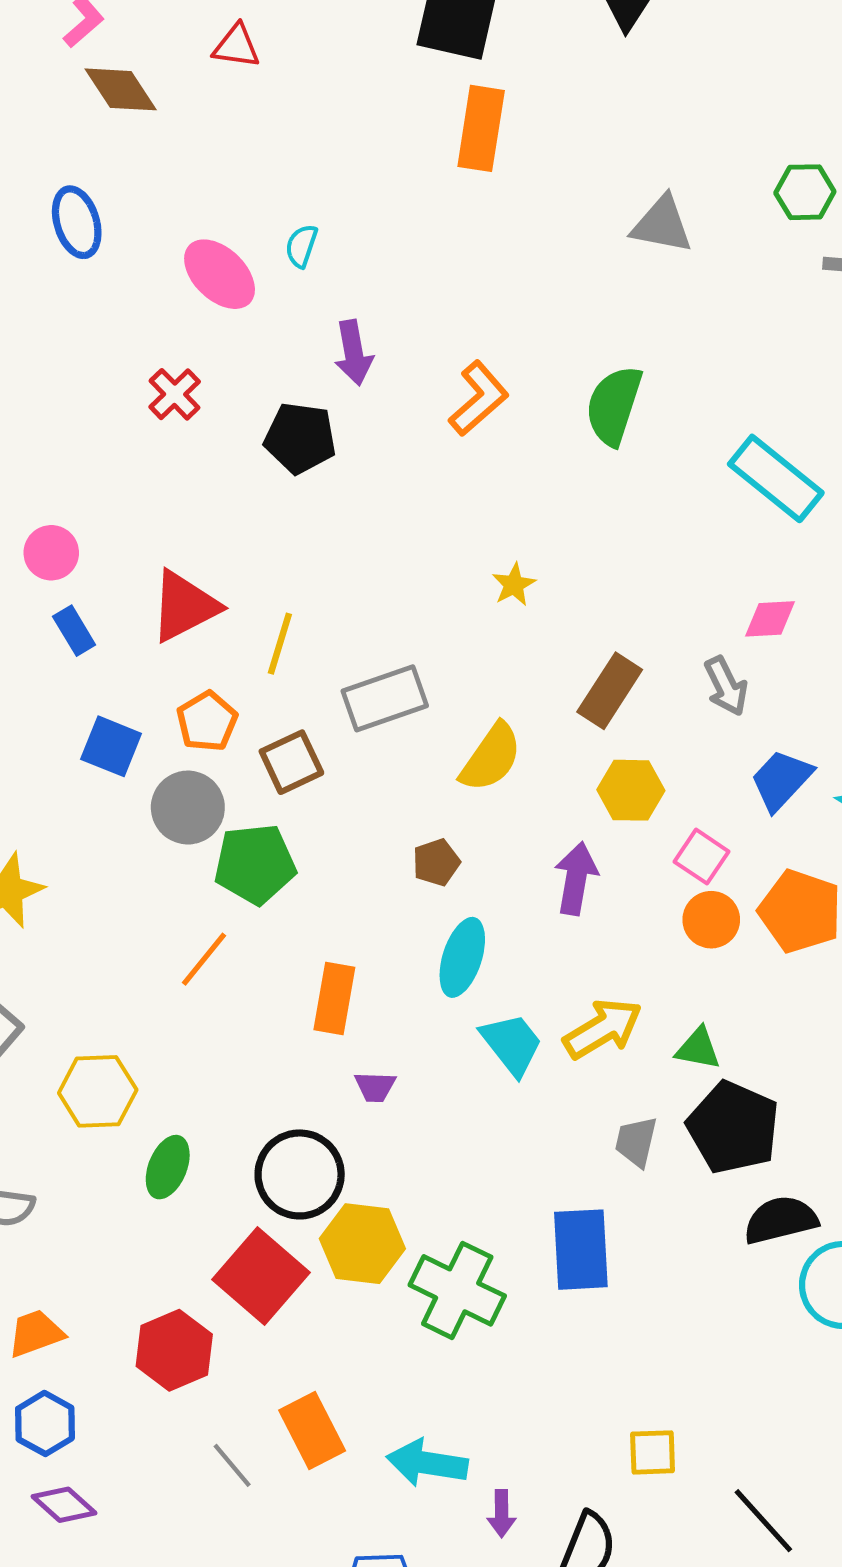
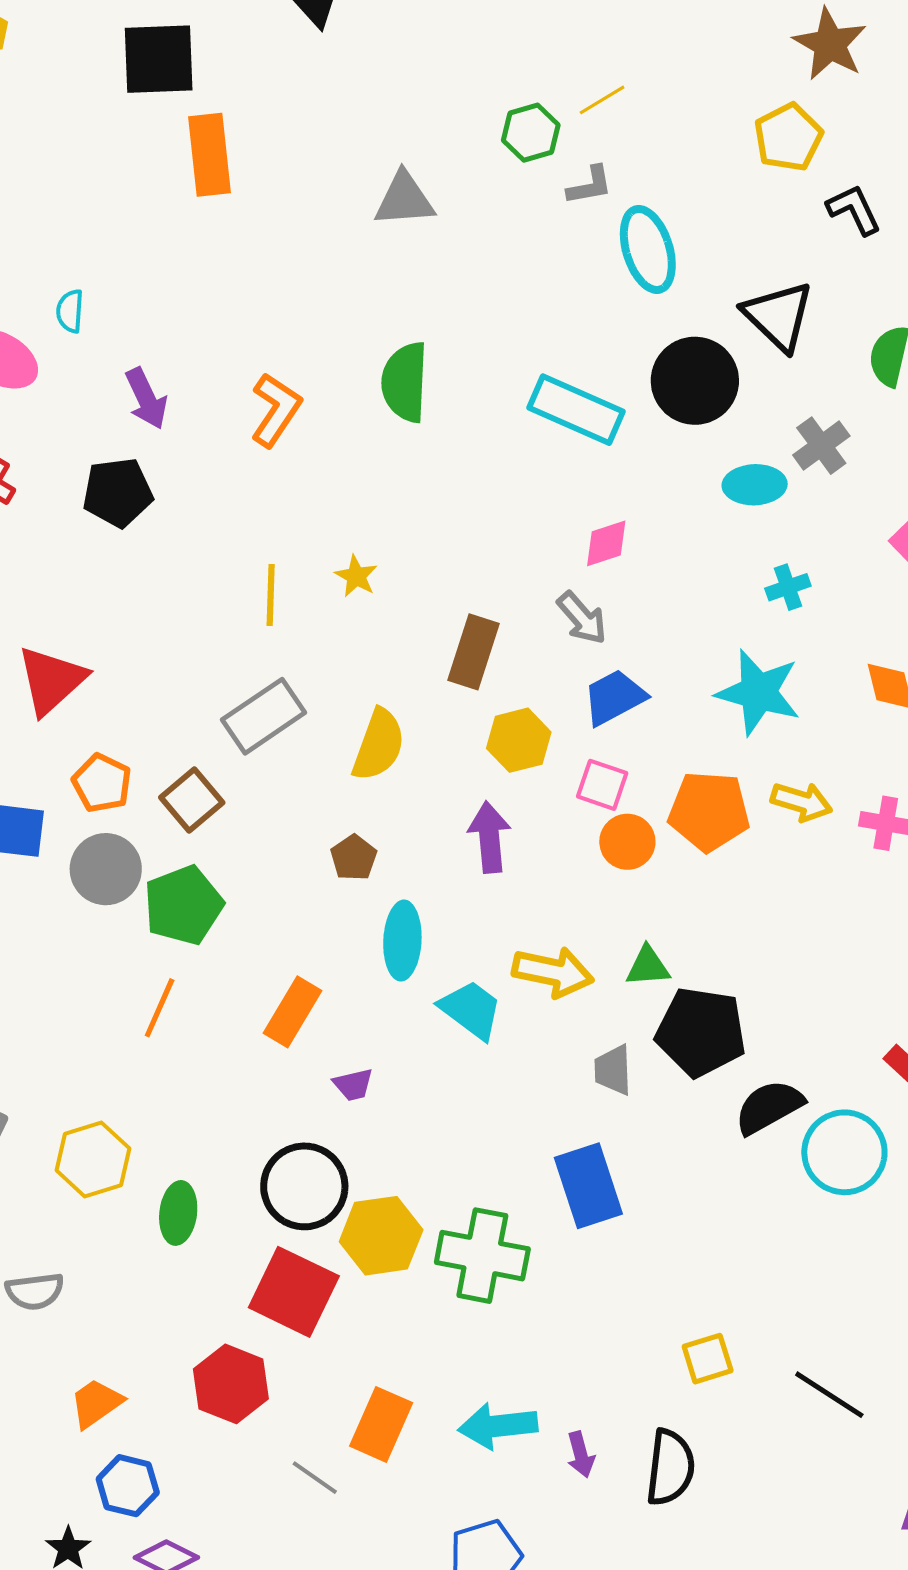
yellow line: (280, 644) -> (271, 595), moved
blue trapezoid: (781, 780) -> (614, 697), moved, turned 34
orange rectangle: (334, 999) -> (292, 1012), turned 36
yellow arrow: (603, 1029) -> (553, 972), turned 58
orange rectangle: (312, 1430) -> (381, 1424), turned 66

